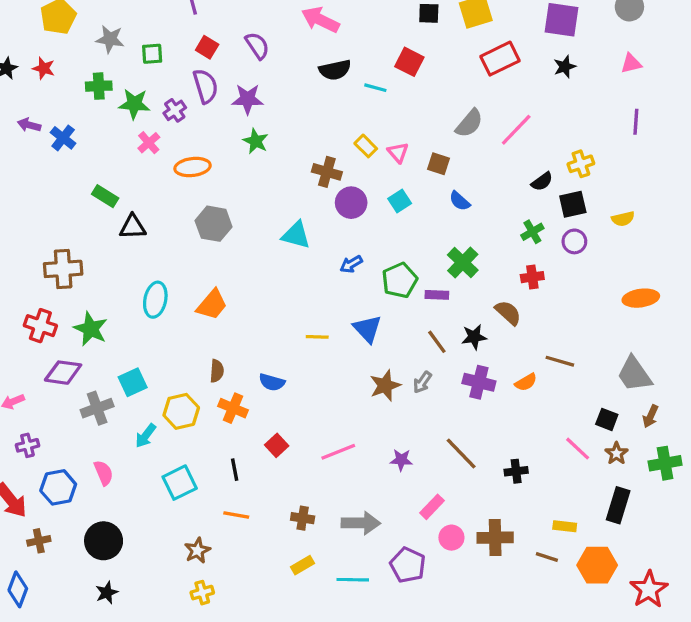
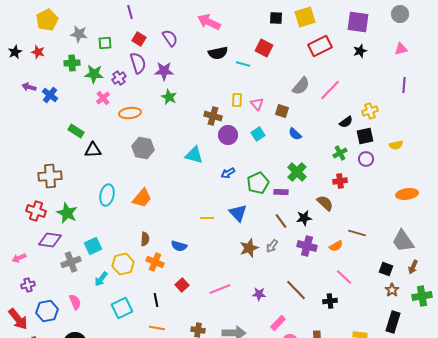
yellow rectangle: (366, 146) -> (237, 100), turned 48
pink line: (578, 449) -> (344, 277), moved

